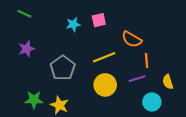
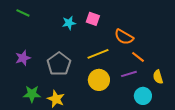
pink square: (99, 20) -> (93, 19), turned 32
purple star: (27, 49) -> (23, 58), moved
orange line: (147, 61) -> (138, 57), turned -48

